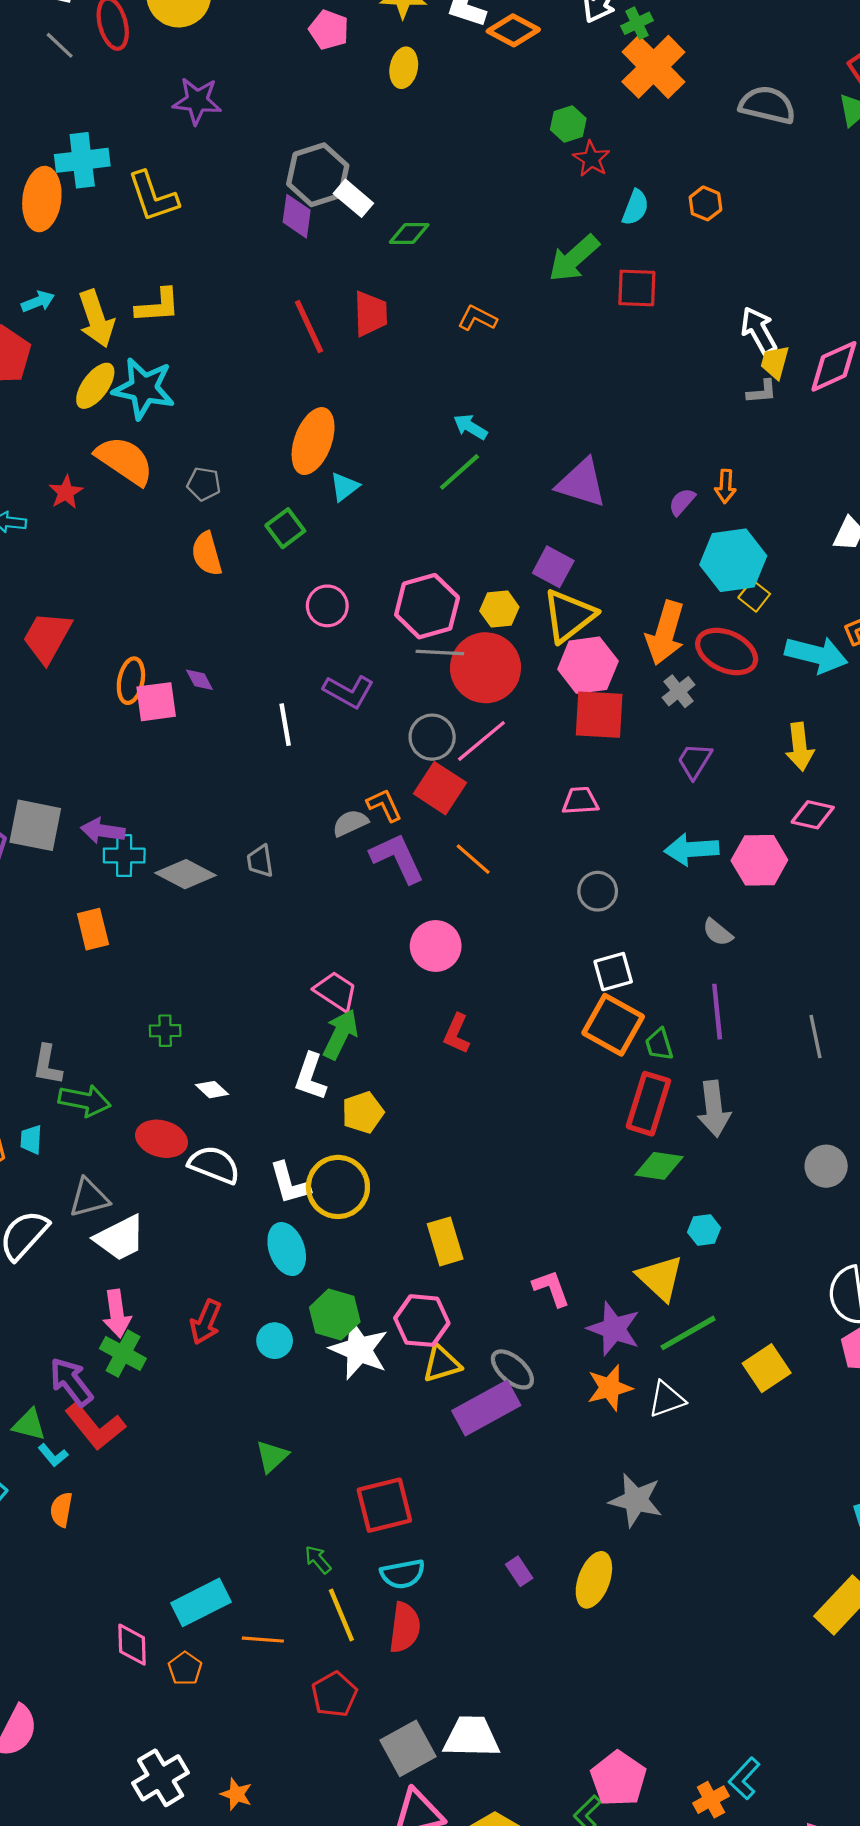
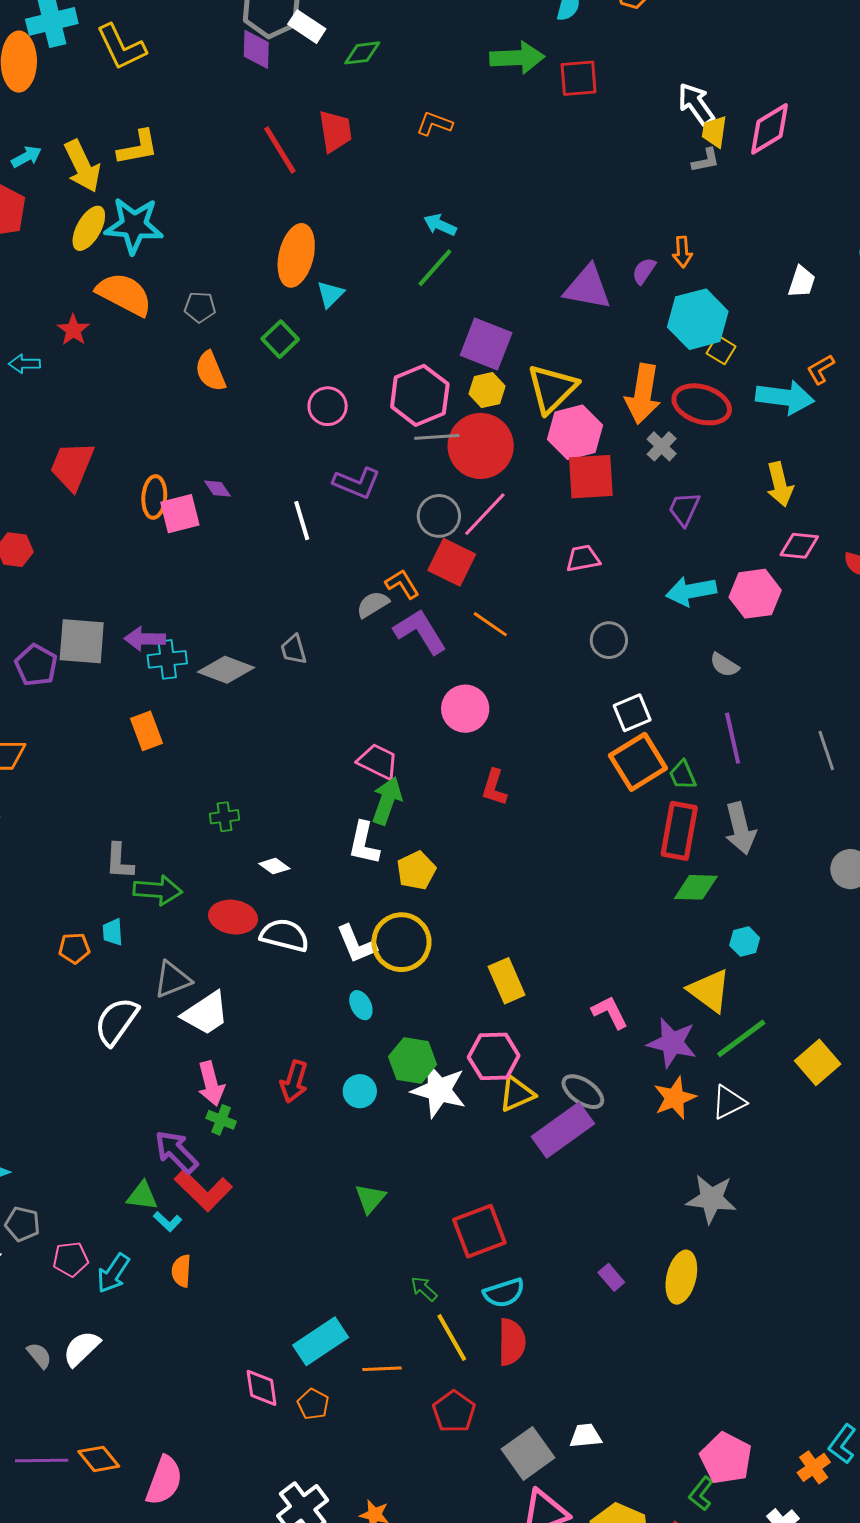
green arrow: (574, 258) -> (517, 58), turned -134
purple triangle: (582, 483) -> (588, 288), moved
purple square: (553, 567) -> (486, 344), moved, size x1.4
orange square: (613, 1025) -> (638, 762), turned 36
cyan ellipse: (287, 1249) -> (361, 1005), size x0.6
green cross: (123, 1354) -> (221, 1120), size x0.7
white trapezoid: (471, 1737) -> (585, 1436), size x0.6

